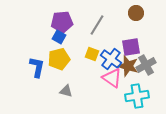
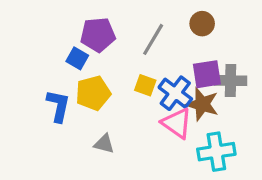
brown circle: (136, 13) -> (202, 24), moved
blue square: (59, 37) -> (77, 58), moved
gray cross: (146, 65) -> (231, 81), moved, turned 30

